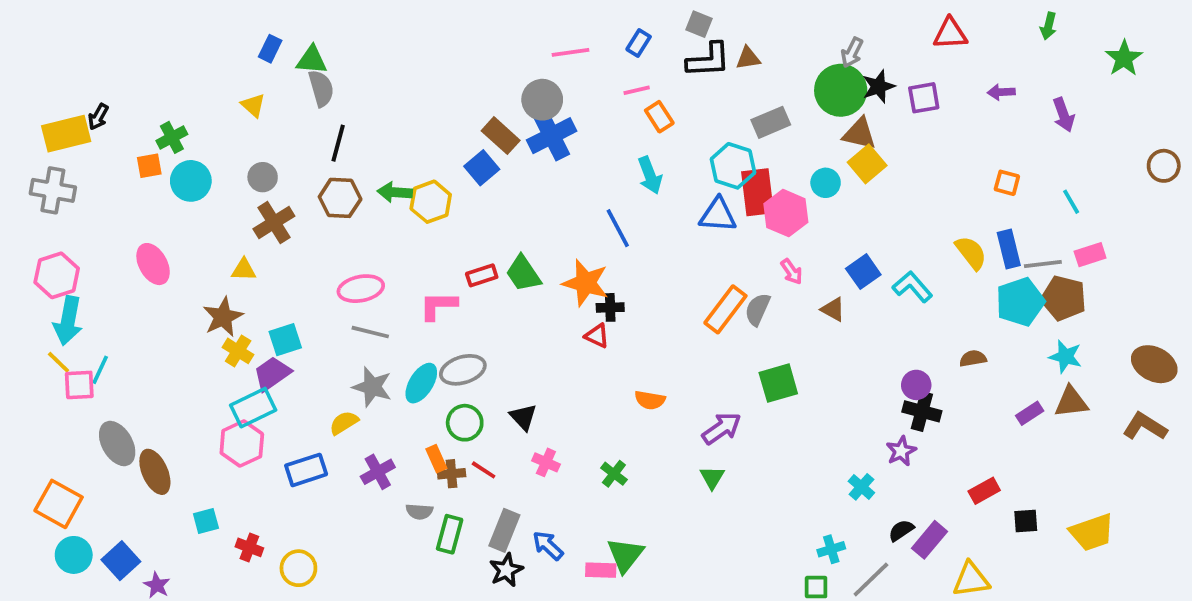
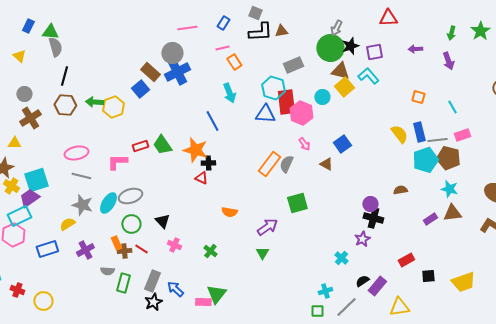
green arrow: (1048, 26) -> (451, 33), moved
cyan L-shape: (912, 287) -> (368, 76), moved
cyan square: (285, 340) -> (36, 180), size x1.4

